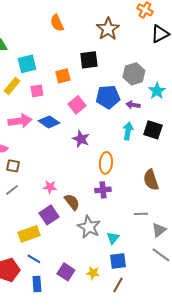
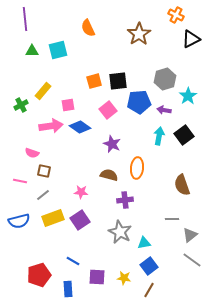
black square: (89, 60) -> (118, 81), moved
cyan square: (27, 64) -> (58, 50), moved
pink square: (37, 91) -> (68, 105), moved
black square: (153, 130) -> (184, 135), turned 36
purple cross: (103, 190) -> (125, 200), moved
brown semicircle: (72, 202) -> (109, 175), moved, turned -36
yellow rectangle: (29, 234) -> (53, 218), moved
cyan triangle: (113, 238) -> (144, 243), turned 40
blue line: (34, 259) -> (73, 261), moved
blue square: (118, 261) -> (149, 266), turned -30
purple square: (66, 272) -> (97, 277), turned -30

